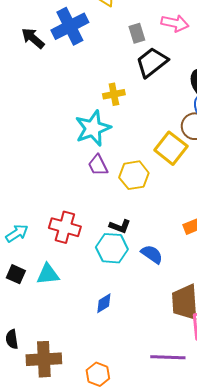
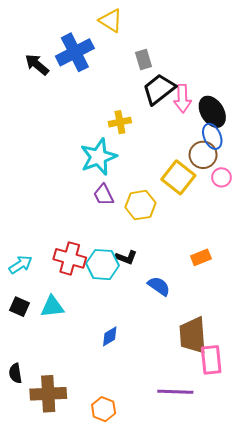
pink arrow: (175, 23) -> (183, 98), moved, turned 76
cyan hexagon: (112, 248) -> (103, 265), moved

